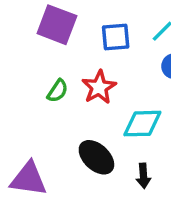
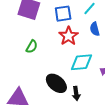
red star: (99, 87) -> (68, 36), moved
black arrow: (143, 176) -> (76, 93), moved

